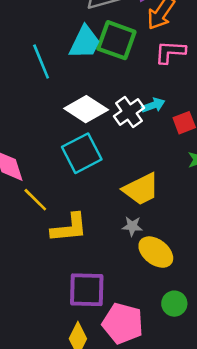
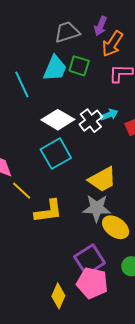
green square: (116, 40) -> (79, 66), size x0.7
gray star: (132, 226) -> (97, 208), size x1.8
purple square: (87, 290) -> (90, 260), moved, turned -32

